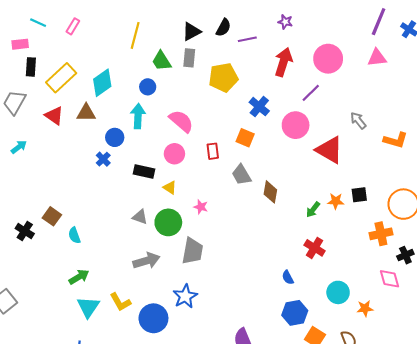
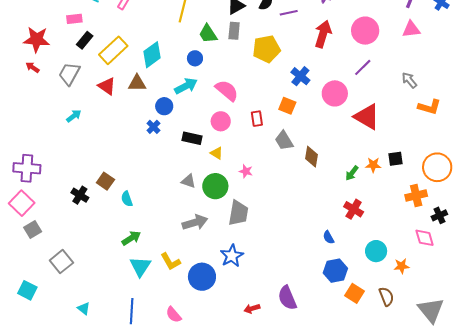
black rectangle: (31, 67) -> (85, 40), turned 36
purple line: (311, 93) -> (363, 67), moved
cyan arrow: (138, 116) -> (186, 86), turned 60
gray arrow: (358, 120) -> (409, 80), moved

